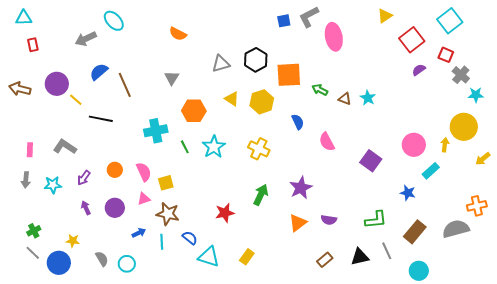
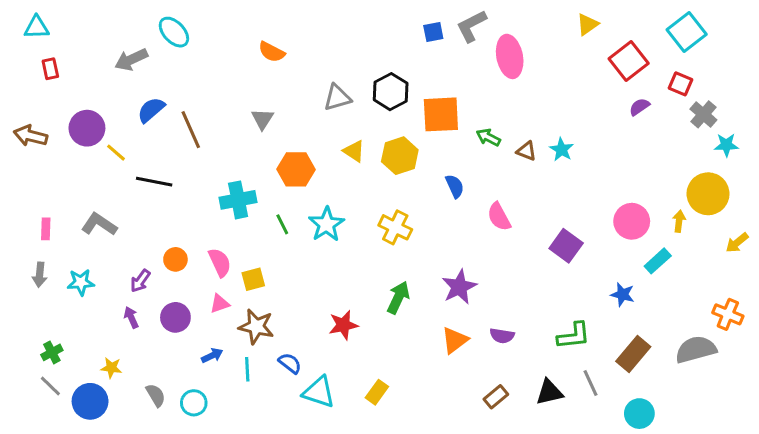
purple arrow: (84, 178) -> (140, 281), moved
orange cross: (477, 206) -> (728, 314), turned 36

